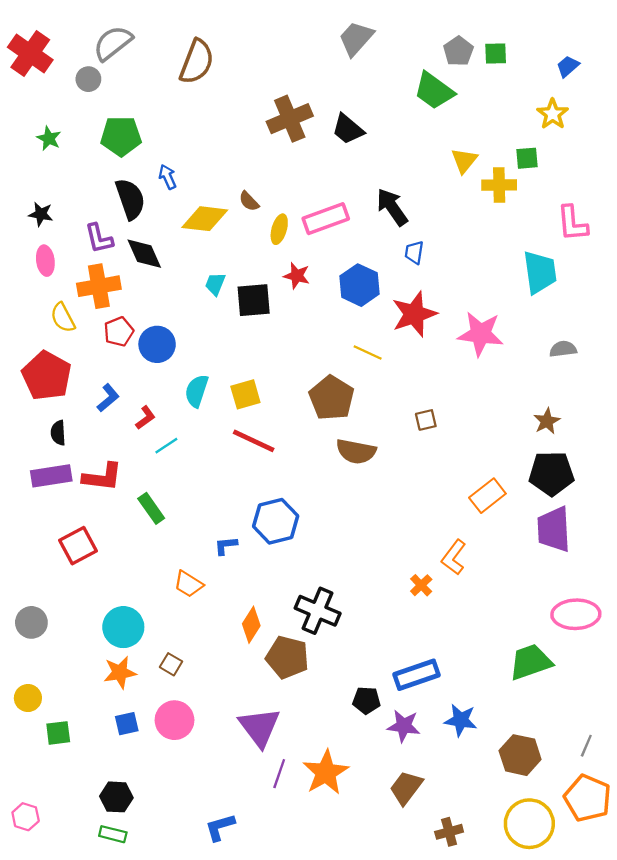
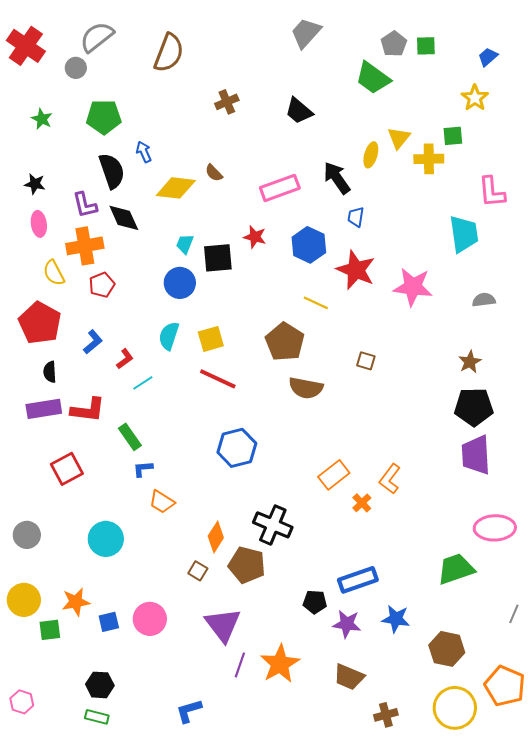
brown cross: (290, 119) -> (227, 102), moved, size x0.6
yellow ellipse: (279, 229) -> (371, 155), moved
red star: (414, 314) -> (356, 270), turned -30
blue circle: (157, 344) -> (180, 283), moved
brown square: (426, 420) -> (366, 361), turned 30
orange rectangle: (487, 496) -> (334, 475), moved
blue L-shape: (226, 546) -> (143, 469), moved
brown square: (171, 664) -> (198, 571), moved
orange star: (120, 672) -> (76, 602), moved
yellow circle: (28, 698) -> (24, 600), size x1.4
gray line: (586, 746) -> (514, 614), moved
brown trapezoid: (406, 788) -> (349, 677), turned -104

